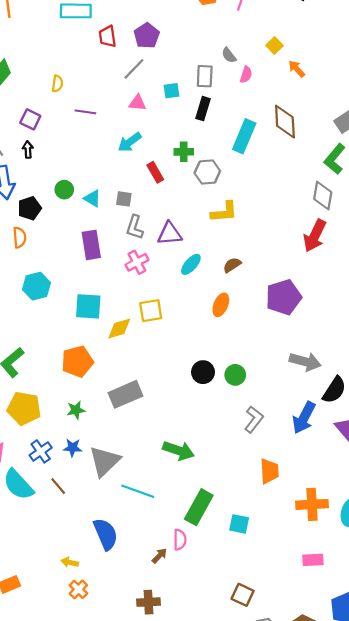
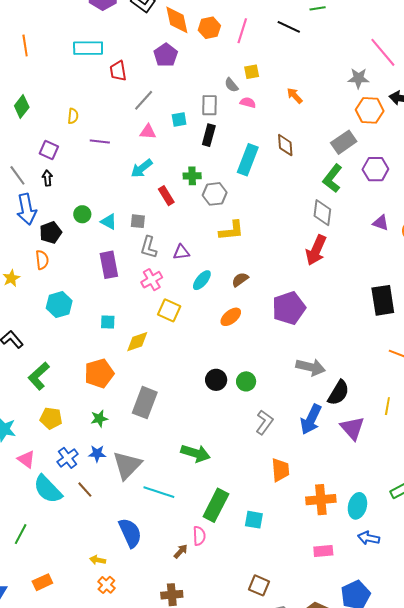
purple pentagon: (147, 36) -> (166, 55), moved
yellow square: (274, 45) -> (252, 72), moved, turned 35
pink semicircle: (246, 75) -> (248, 103), turned -91
brown diamond: (285, 122) -> (285, 145), size x0.7
purple triangle: (170, 234) -> (181, 252), size x0.7
orange ellipse: (221, 305) -> (231, 317), turned 30
cyan square: (88, 306) -> (108, 322), size x0.6
yellow square: (151, 311) -> (169, 310), moved, turned 35
gray rectangle: (126, 394) -> (145, 403), turned -44
yellow pentagon: (24, 408) -> (51, 418), size x0.7

